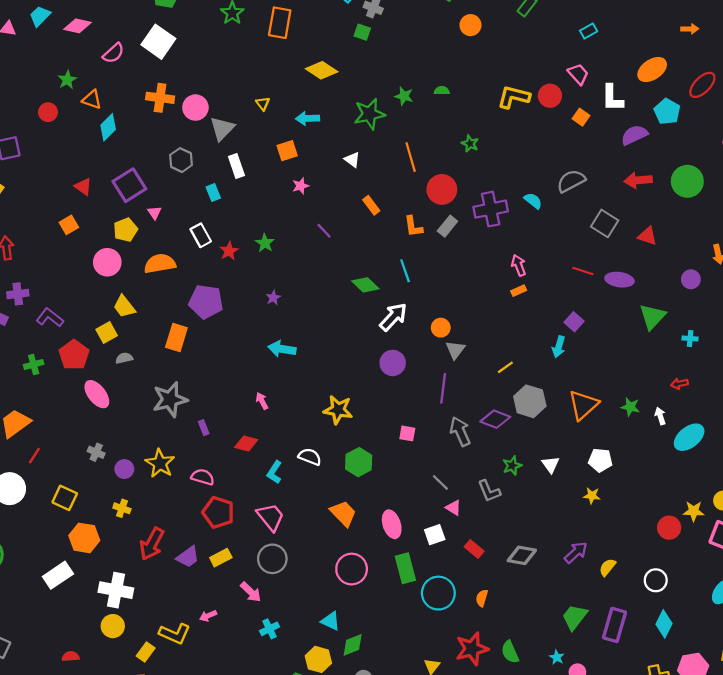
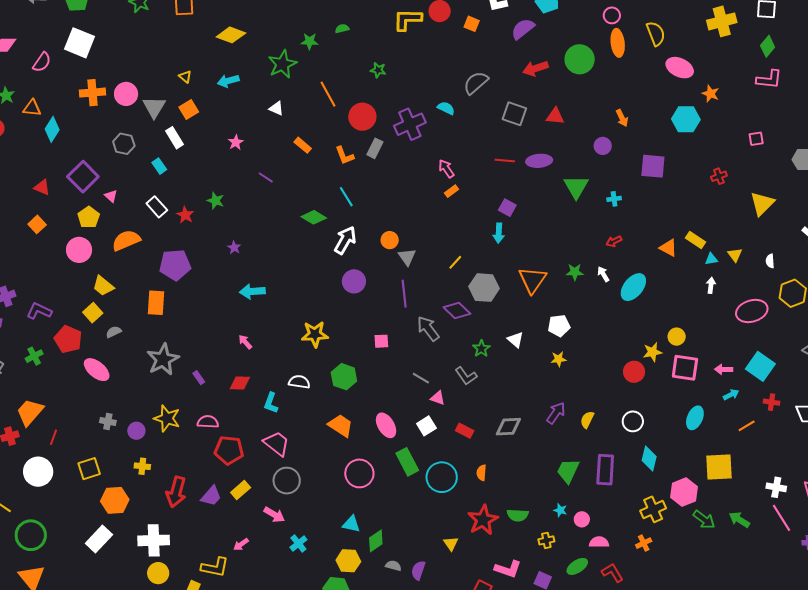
orange square: (287, 151) -> (189, 109), moved
purple diamond: (495, 419) -> (457, 311), turned 36
yellow square: (65, 498) -> (89, 469), turned -30
green semicircle: (510, 652) -> (518, 515), turned -50

